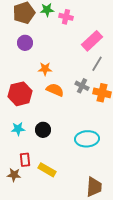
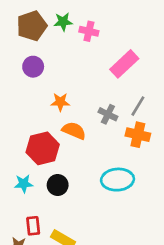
gray line: (97, 64) -> (138, 106), moved
gray cross: (82, 86) -> (108, 114), moved
red hexagon: (20, 94) -> (43, 148), moved
cyan ellipse: (87, 139) -> (117, 180), moved

